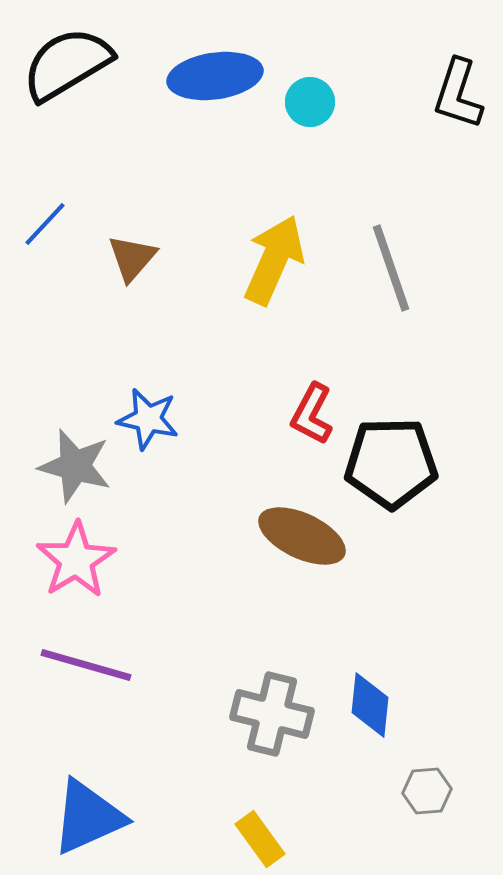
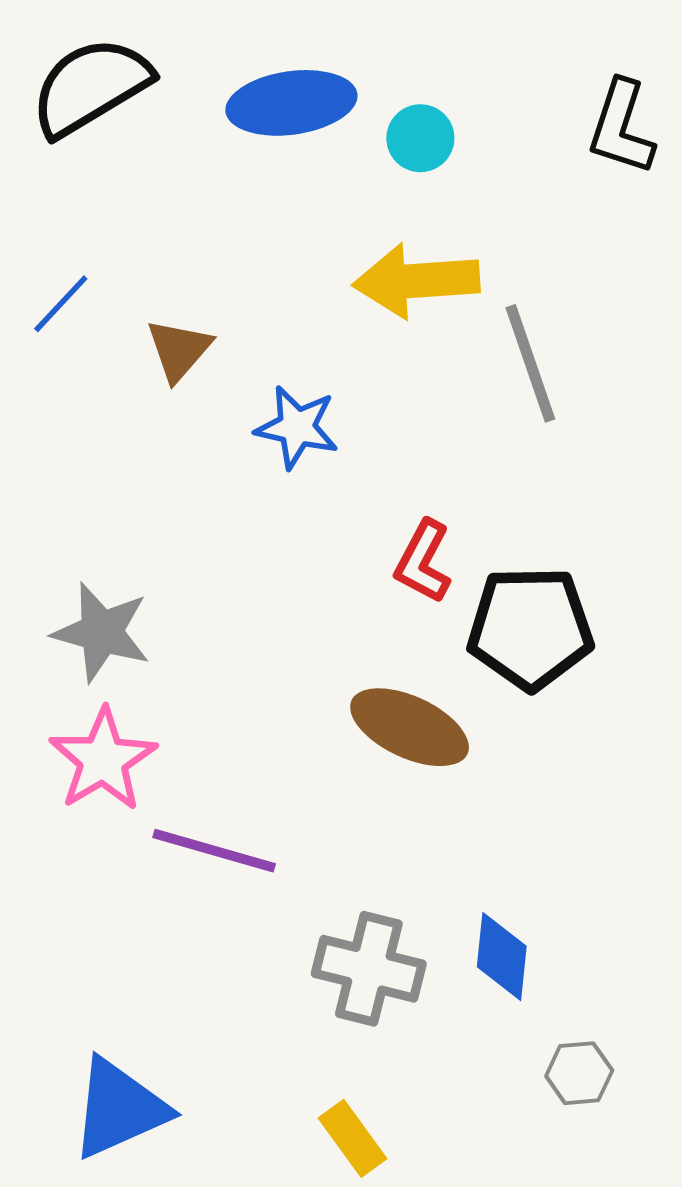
yellow arrow: (274, 260) -> (416, 281), moved, turned -118
blue star: (148, 419) -> (297, 427), moved
purple line: (86, 665) -> (214, 851), moved

